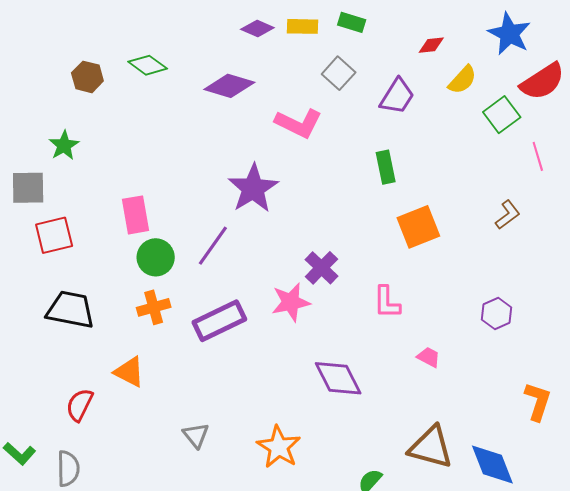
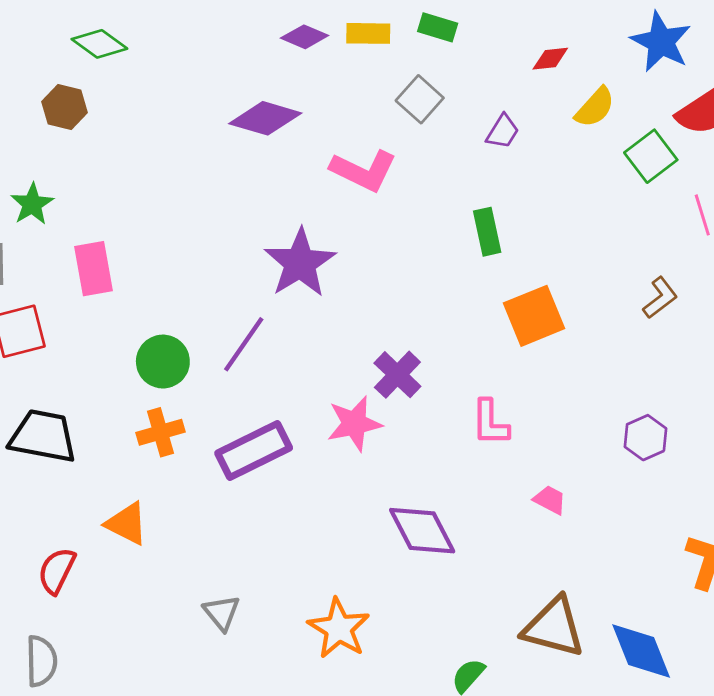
green diamond: (148, 65) -> (99, 44), moved
purple trapezoid: (397, 96) -> (503, 132), size x0.7
pink rectangle: (136, 215) -> (93, 269), moved

